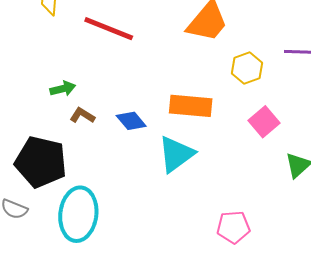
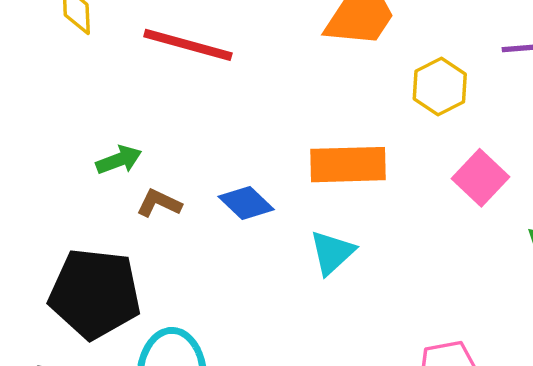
cyan triangle: (176, 154) -> (332, 253), size x0.7

